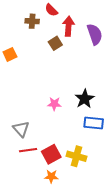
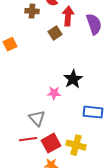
black star: (85, 99) -> (73, 79), moved
gray triangle: (21, 129) -> (37, 118), moved

